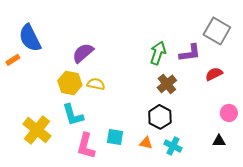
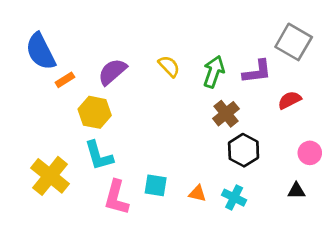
orange rectangle: (13, 60) -> (65, 80), moved
yellow semicircle: (96, 84) -> (169, 66), moved, turned 36
black hexagon: (160, 117) -> (244, 150), moved

